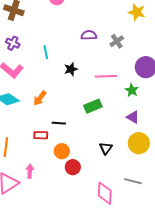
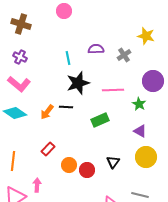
yellow star: (137, 12) -> (146, 36), moved
cyan line: (46, 52) -> (68, 58), moved
black star: (71, 69) -> (78, 83), size x1.6
black line: (59, 123) -> (66, 107), moved
red rectangle: (41, 135) -> (48, 149), turned -48
red circle: (73, 167) -> (87, 170), moved

